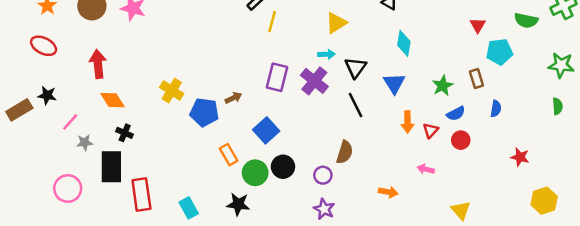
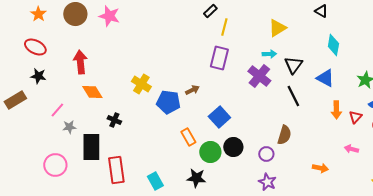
purple rectangle: (277, 77) -> (219, 58), moved
blue triangle: (394, 83) -> (325, 78), turned -30
black star: (47, 95) -> (38, 76), moved
black cross: (125, 133) -> (114, 120), moved

